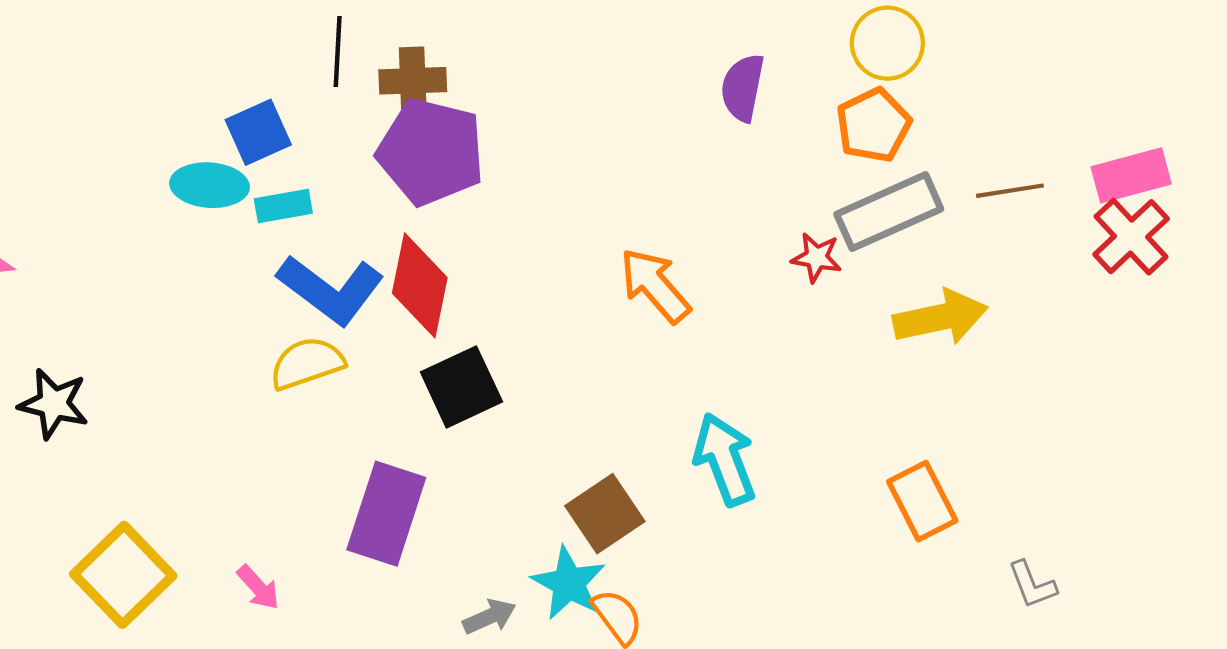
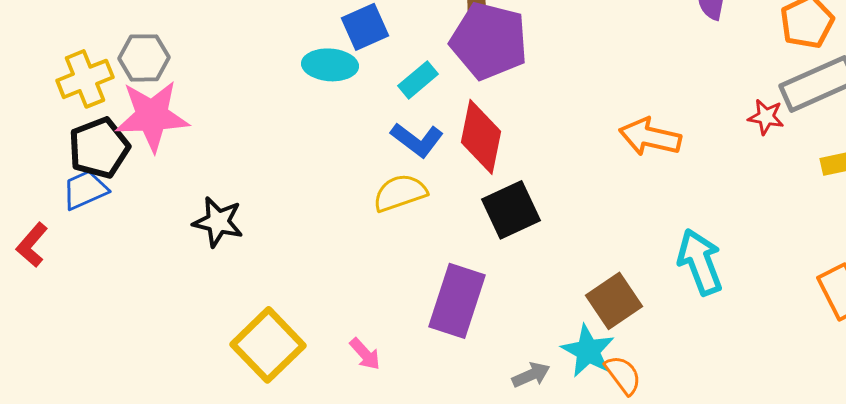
cyan rectangle: (283, 206) -> (418, 80), moved, turned -30
orange arrow: (655, 285) -> (650, 137), turned -36
blue L-shape: (331, 290) -> (417, 140), size x0.7

